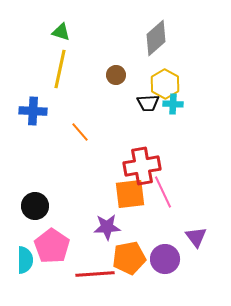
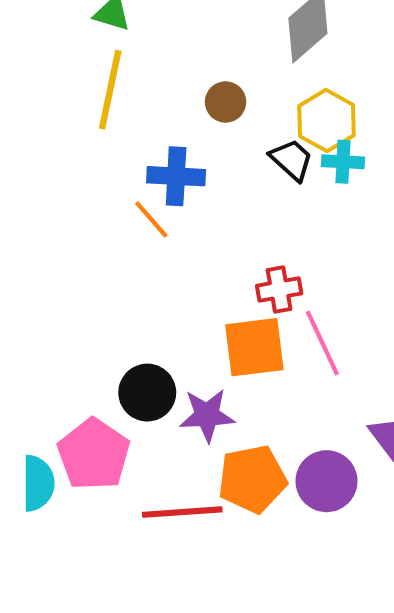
black trapezoid: (148, 103) -> (291, 160), turned -135
blue cross: (33, 111) -> (176, 176), moved
red cross: (142, 166) -> (279, 290), size x0.6
black circle: (35, 206) -> (147, 393), moved

